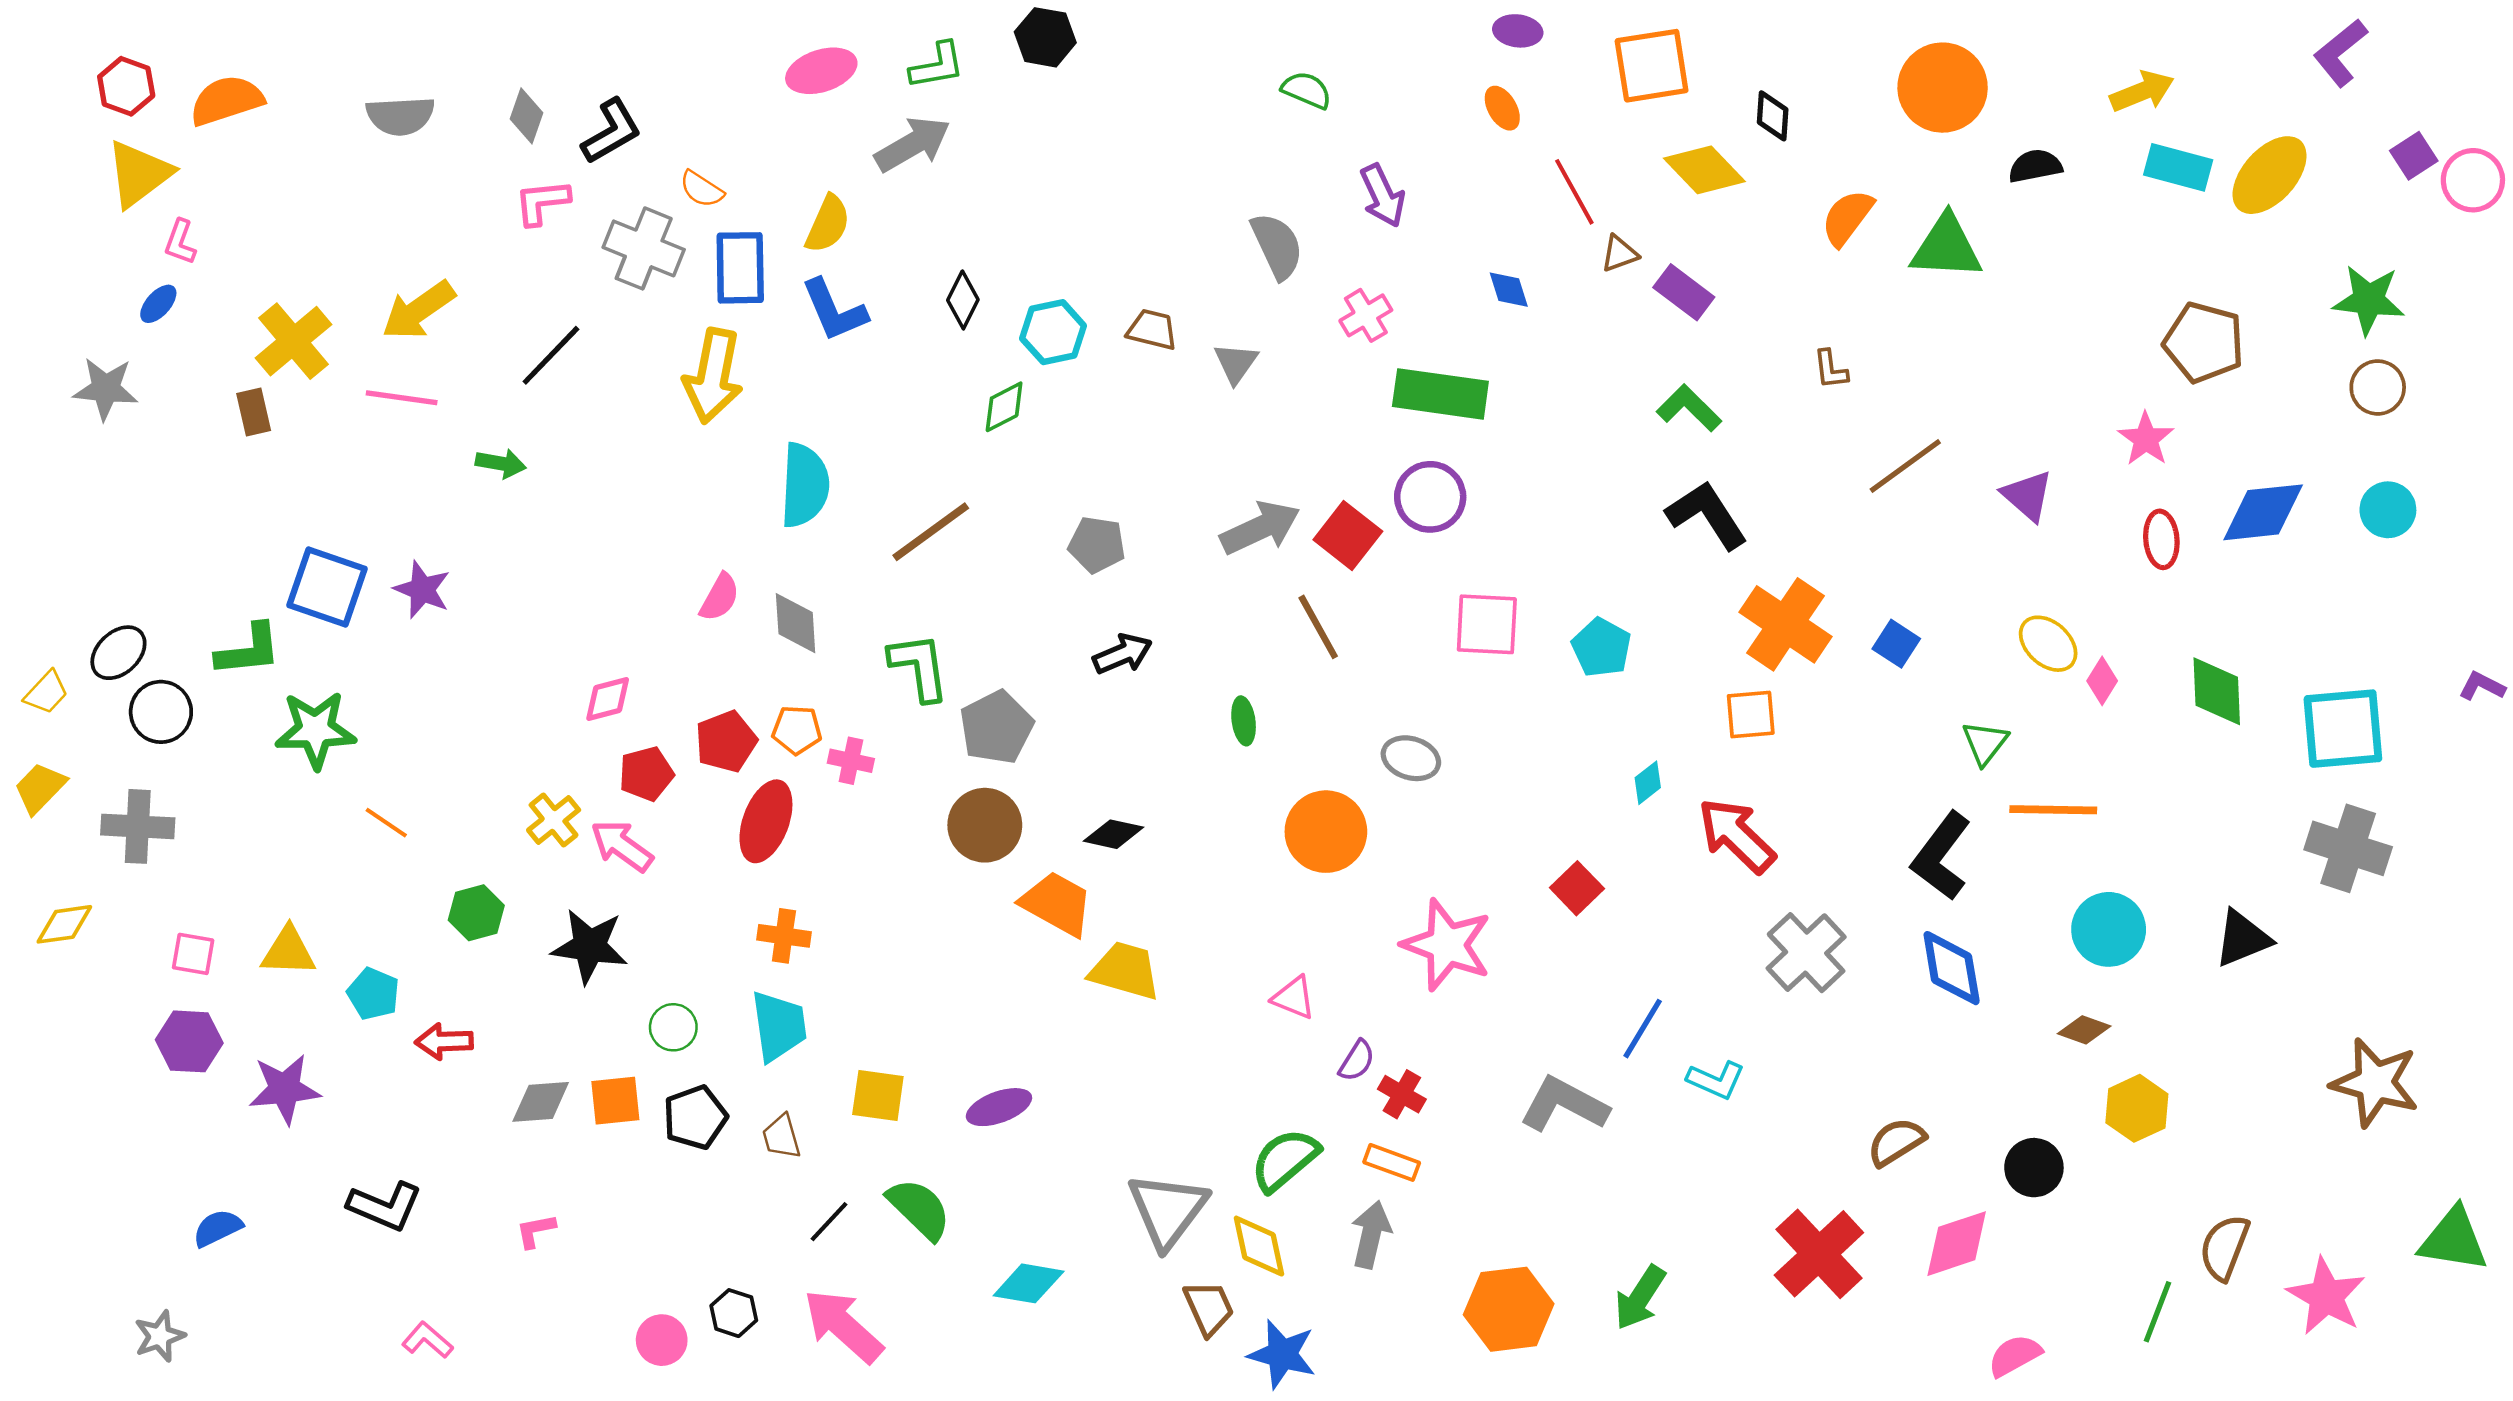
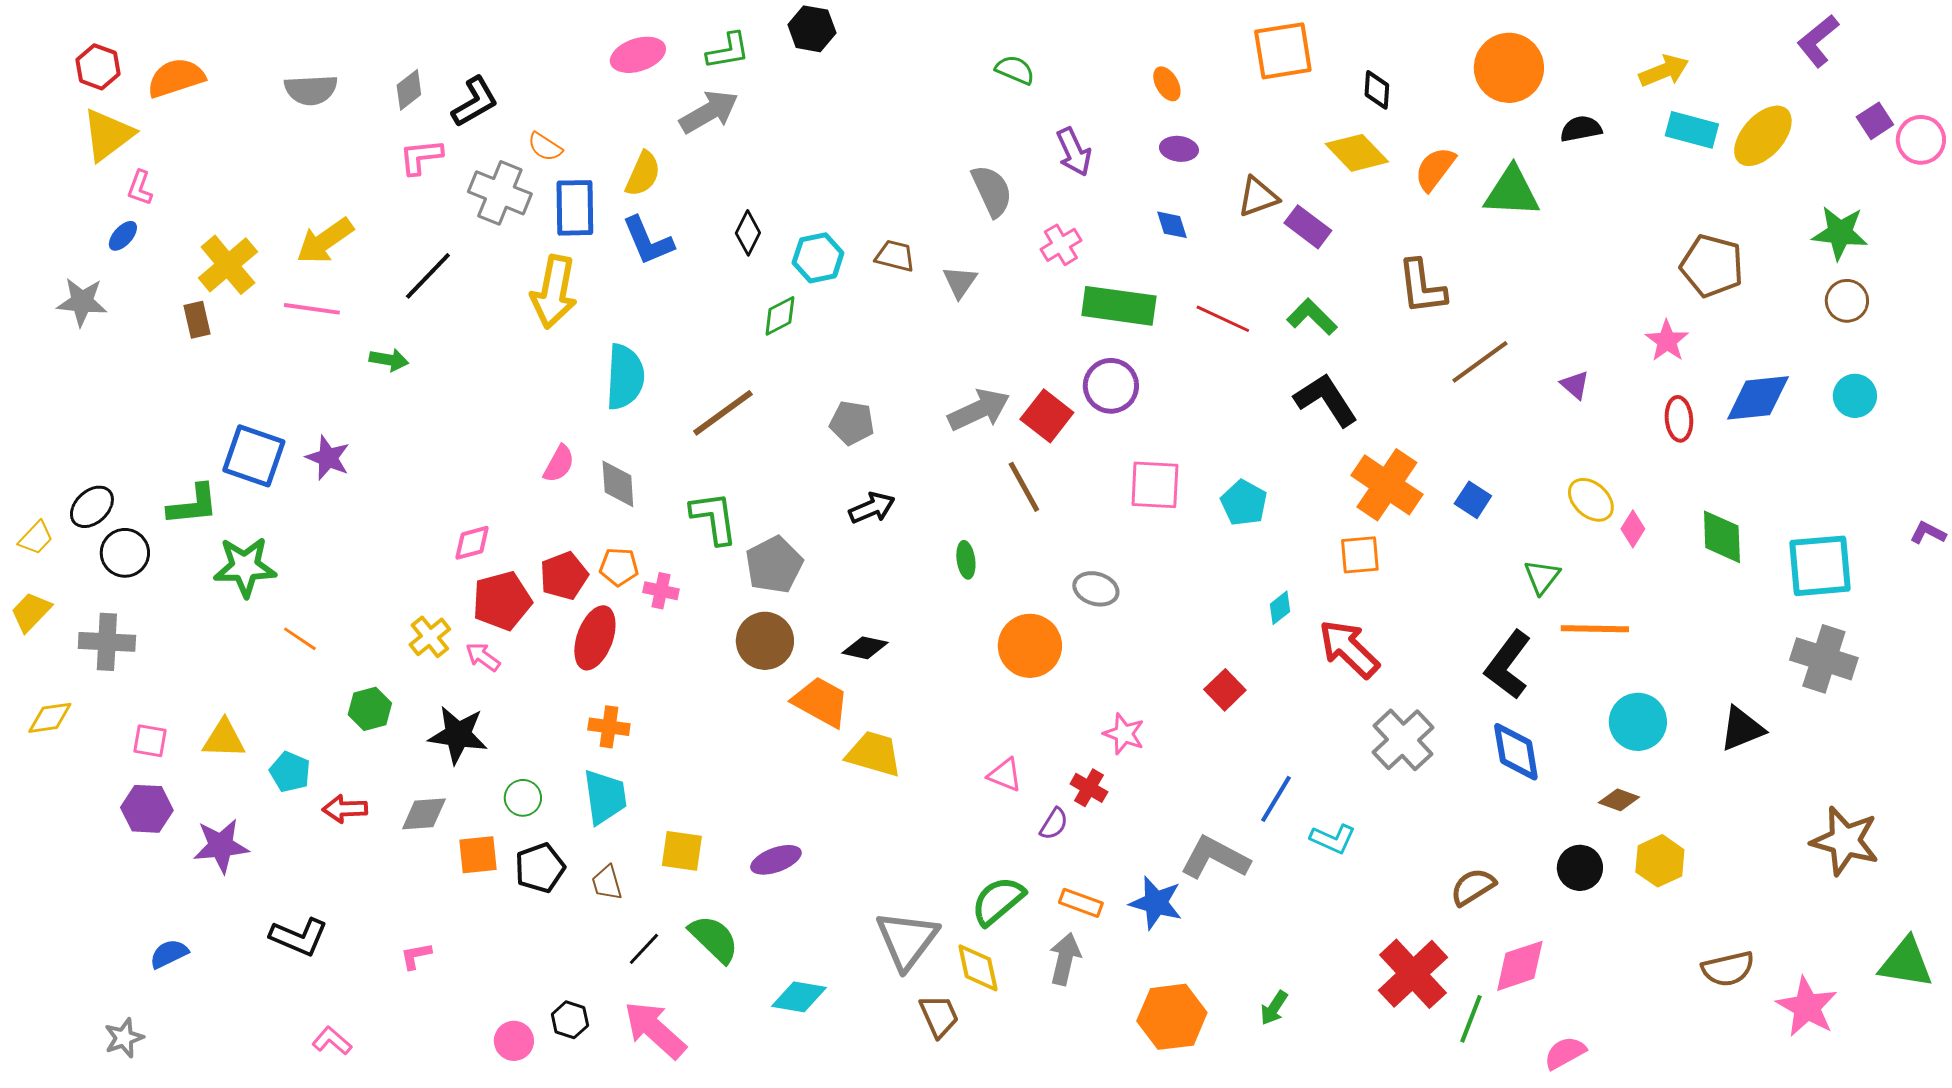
purple ellipse: (1518, 31) -> (1179, 149), moved
gray diamond: (527, 116) -> (409, 90), turned 33
yellow diamond: (1704, 170) -> (1357, 153), moved
red line: (1574, 192) -> (1223, 319), moved, turned -36
brown triangle: (1619, 254) -> (1258, 197), size x1.4
brown L-shape: (1831, 369) -> (1422, 287), size x1.8
purple triangle: (2028, 496) -> (1575, 385), size x0.7
red pentagon: (646, 774) -> (502, 601), size x1.4
pink arrow: (622, 846) -> (483, 657), size x0.7
pink star: (1447, 945) -> (1124, 734), size x0.6
red cross: (1402, 1094) -> (1089, 788), moved
gray diamond: (541, 1102) -> (424, 814), moved
black circle: (2034, 1168) -> (1580, 868), moved
brown semicircle: (2224, 1247) -> (1728, 969), turned -124
green arrow: (1640, 1298) -> (1274, 1008), size x0.7
green line: (2158, 1312) -> (1471, 1019), moved
blue star: (1282, 1354) -> (1156, 903), moved

